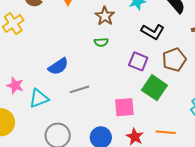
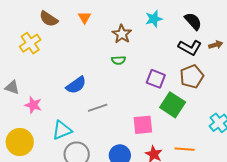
black L-shape: (153, 32) -> (190, 48), moved
cyan triangle: (39, 98) -> (62, 130), moved

